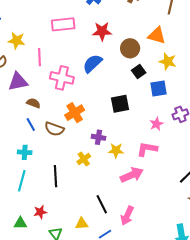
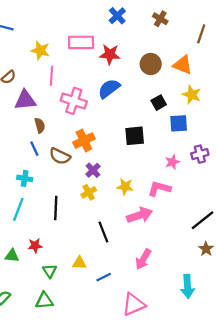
red star: (102, 31) -> (110, 54), moved
yellow star: (17, 41) -> (40, 50), moved
brown circle: (130, 48) -> (151, 64), moved
brown semicircle: (33, 103) -> (40, 125), turned 48
purple cross: (98, 137) -> (93, 170), moved, turned 32
black line: (102, 204) -> (103, 232), moved
pink arrow: (127, 216) -> (143, 259), moved

